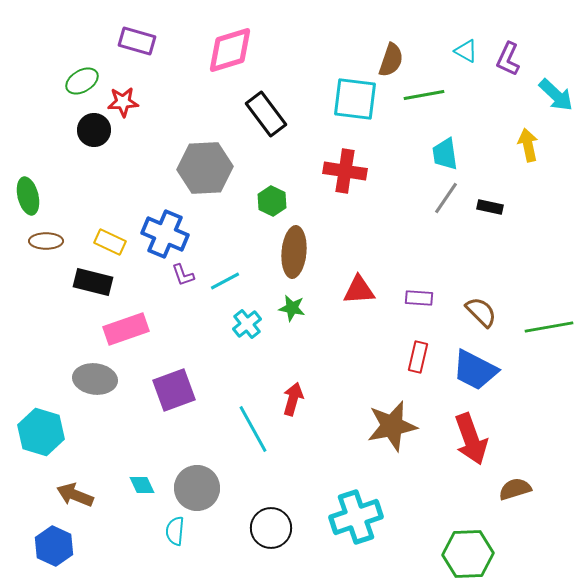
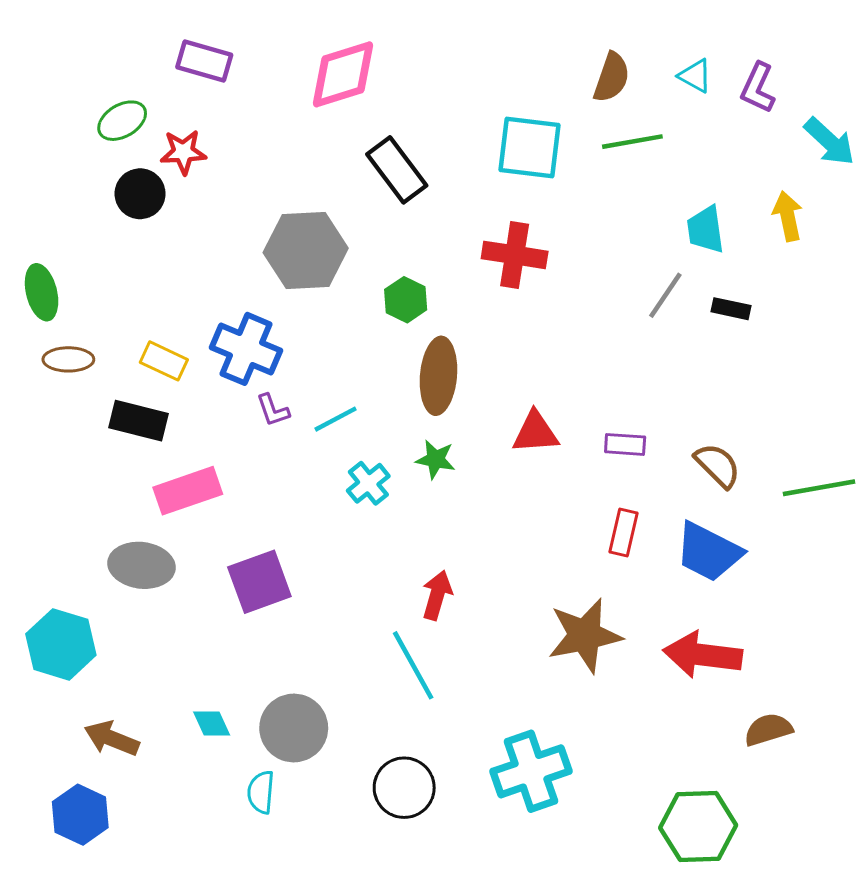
brown semicircle: (391, 60) -> (612, 77), moved
cyan trapezoid: (445, 154) -> (706, 230), moved
cyan line: (253, 429) -> (413, 665), moved
red arrow: (471, 439) -> (703, 655), turned 117

